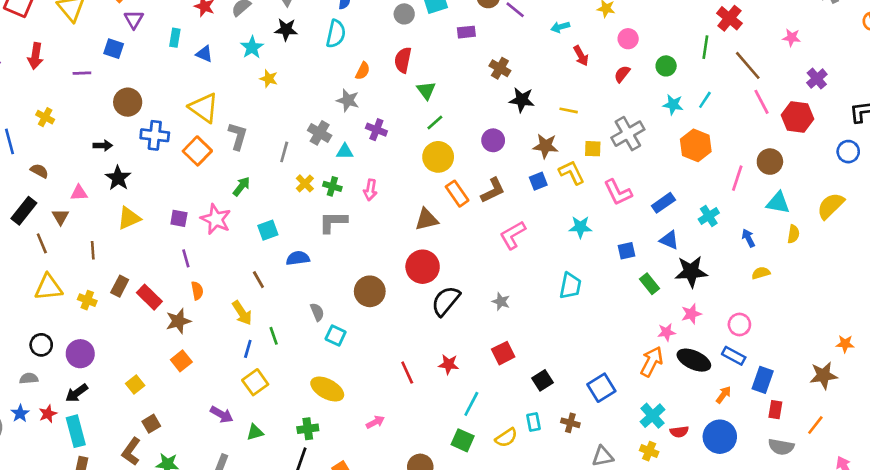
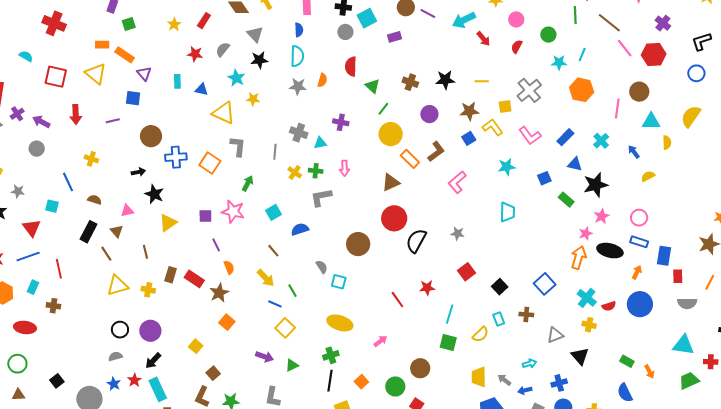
cyan arrow: (560, 27) -> (464, 20), size x1.6
brown cross: (500, 68) -> (410, 82), moved
gray star: (348, 100) -> (298, 86), moved
yellow triangle: (204, 108) -> (224, 113), moved
blue line: (248, 349) -> (275, 304), turned -72

